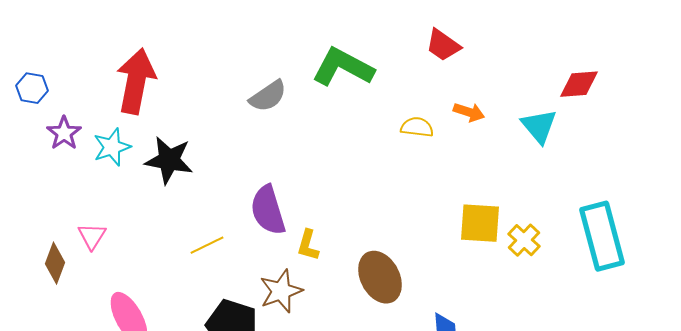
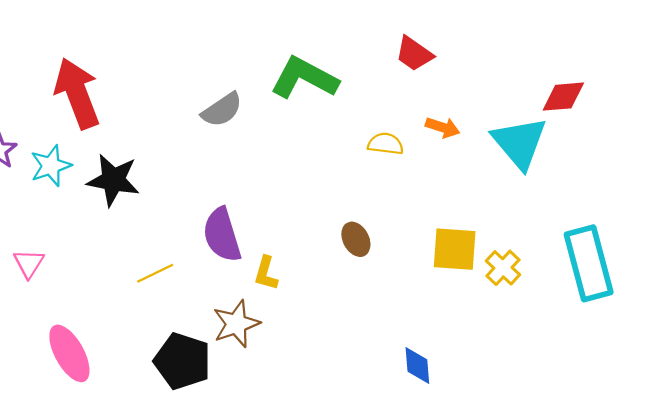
red arrow: (136, 81) -> (77, 93), turned -32
cyan triangle: (539, 126) -> (519, 143), size x1.4
brown ellipse: (380, 277) -> (356, 239), moved, size x0.6

